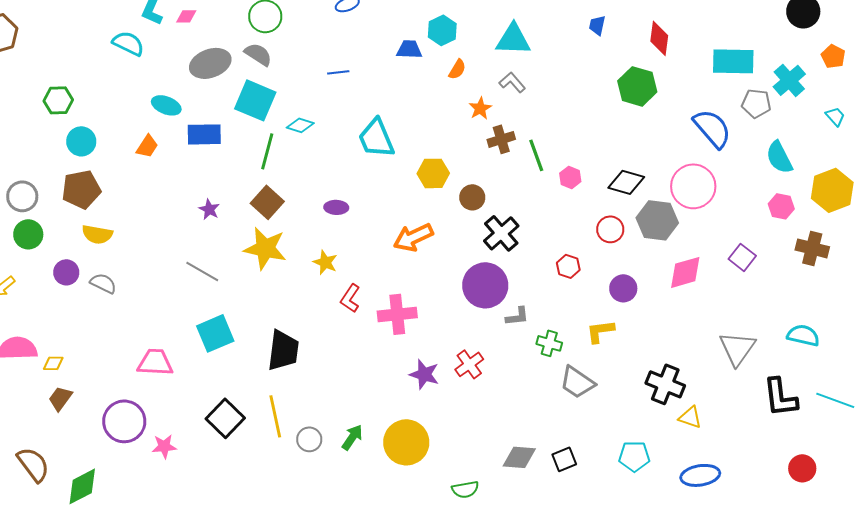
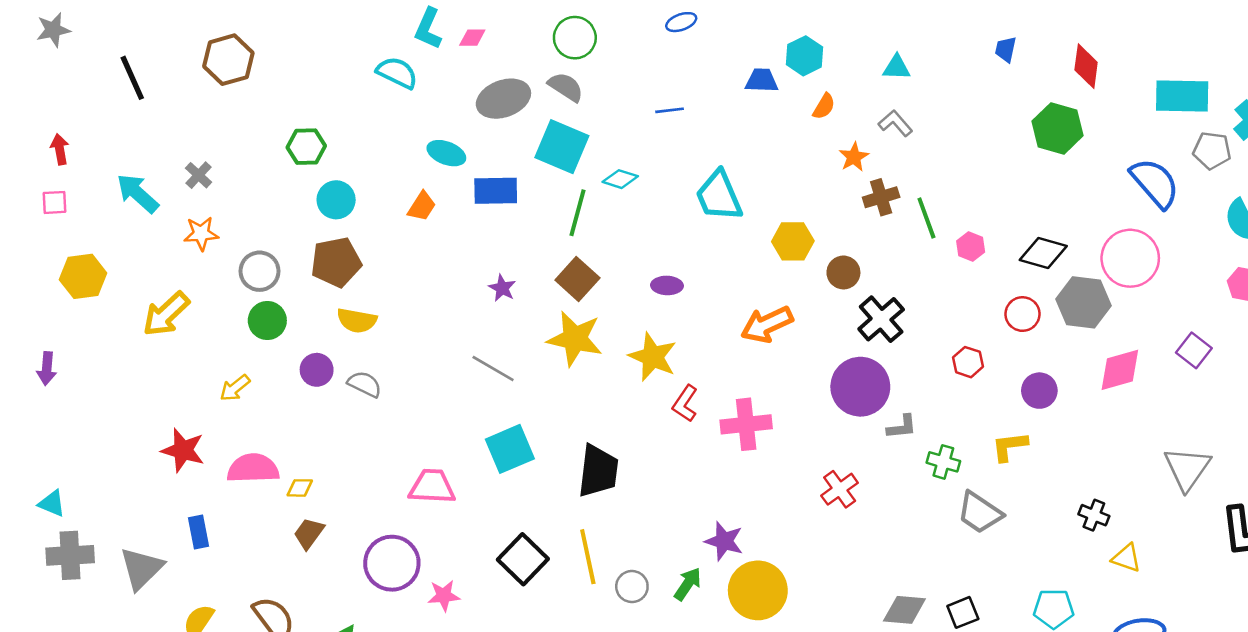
cyan triangle: (513, 39) -> (897, 67), size x0.6
yellow star: (325, 262) -> (653, 357), size x1.5
purple star: (424, 374) -> (724, 541), moved
black cross: (665, 384) -> (1094, 515), size x0.6

